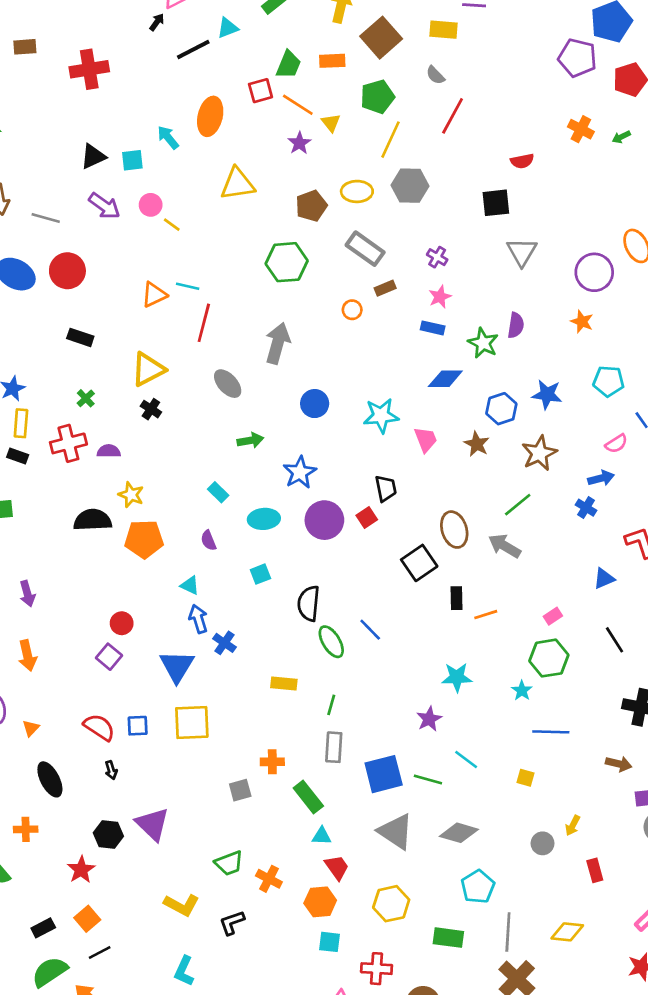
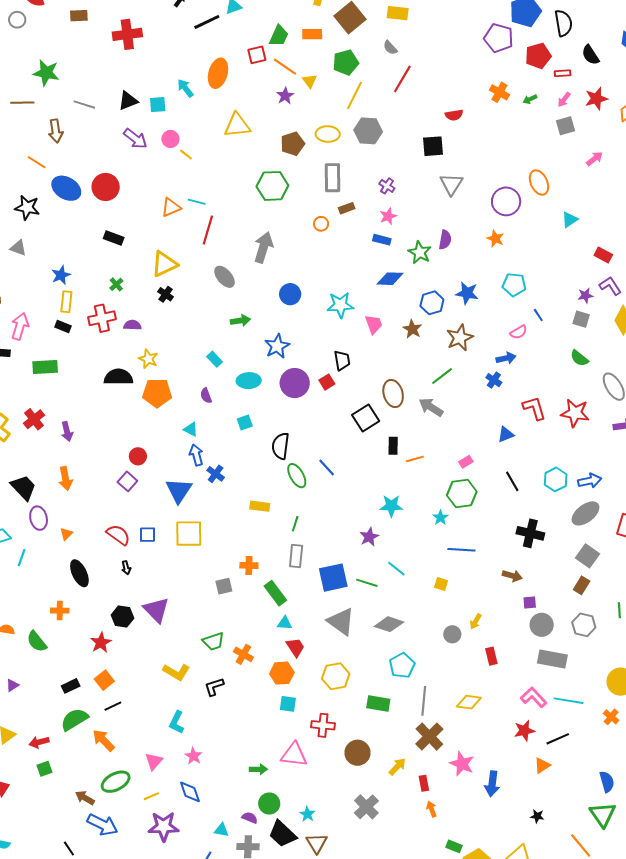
gray line: (46, 218) -> (84, 105), moved
gray rectangle: (365, 249) -> (333, 178), turned 52

